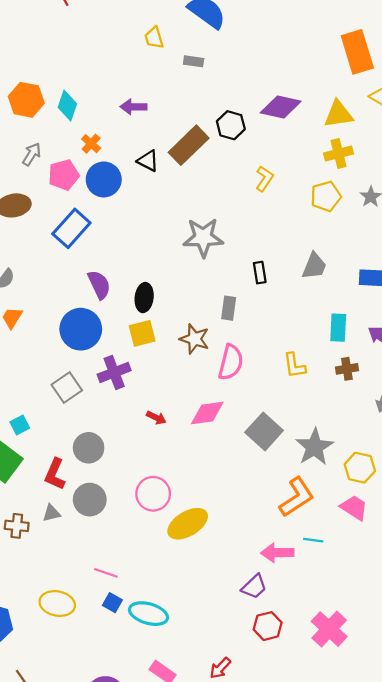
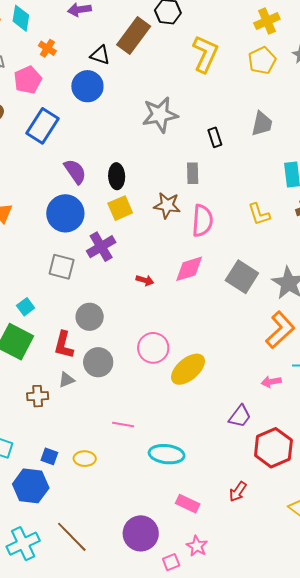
blue circle: (104, 179) -> (87, 86), moved
yellow L-shape: (264, 179) -> (205, 54), size x1.6
gray square: (67, 388) -> (62, 267), turned -32
pink arrow: (277, 553) -> (271, 382), size x0.7
purple trapezoid: (254, 587) -> (240, 416), moved
blue square: (112, 603) -> (49, 456), moved
yellow ellipse: (57, 604) -> (85, 459), size x0.7
red hexagon: (268, 626) -> (273, 448), size x1.5

